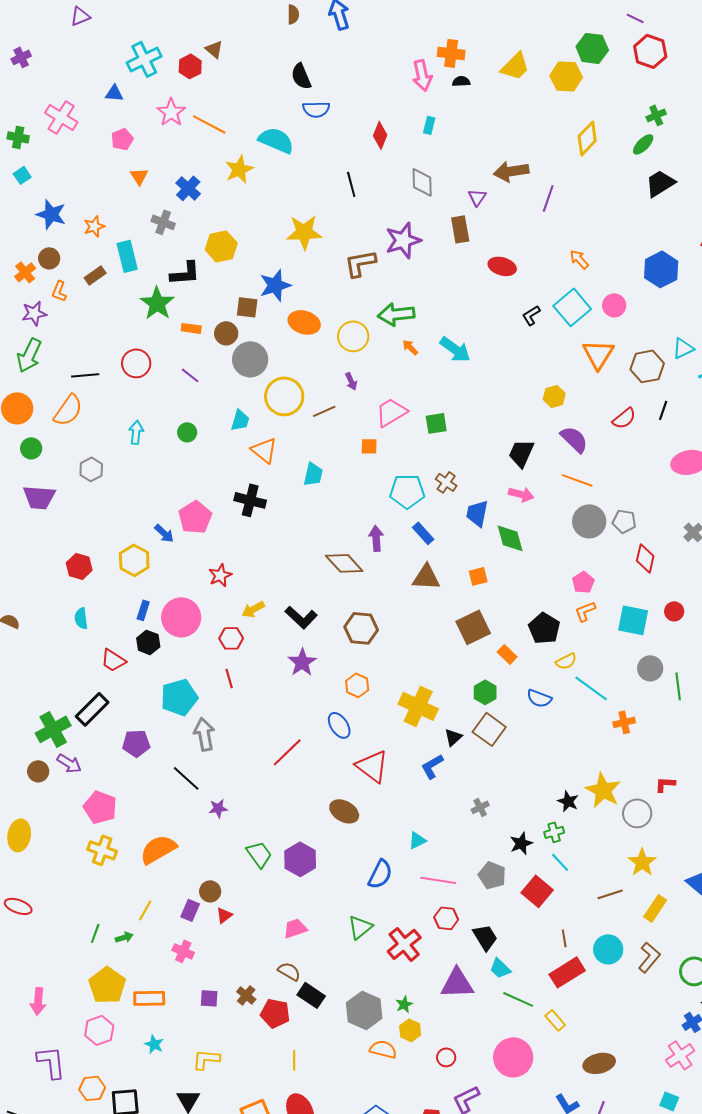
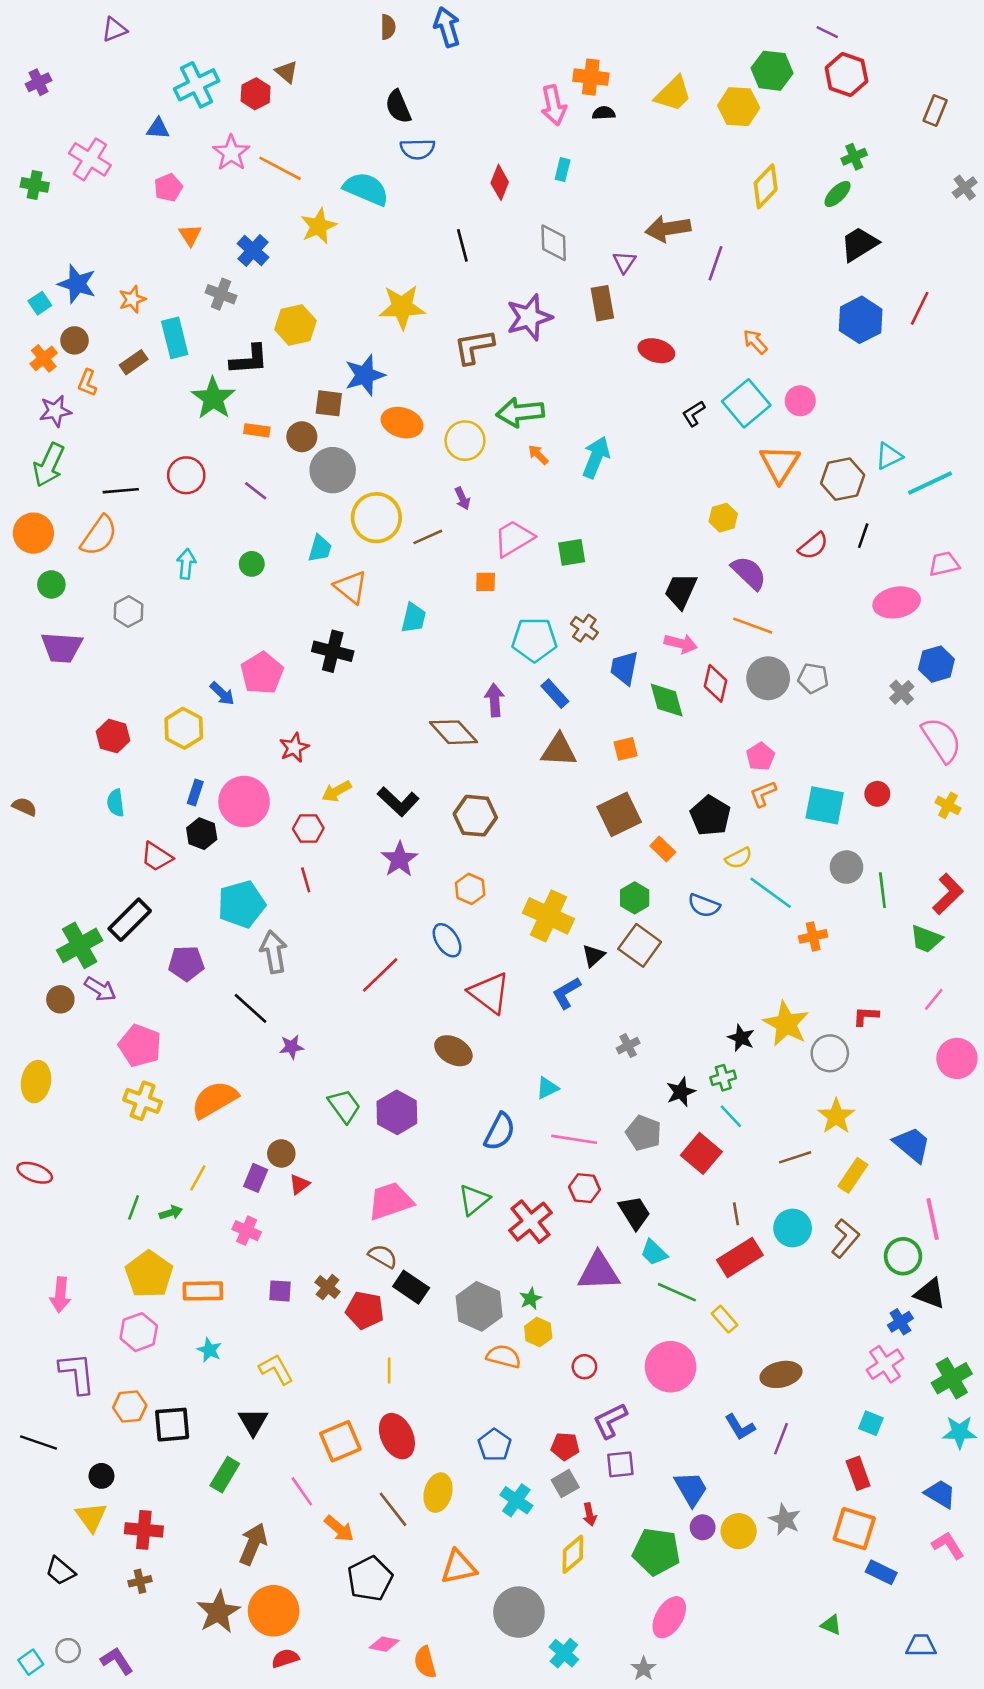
cyan square: (22, 175) -> (40, 303), moved
blue hexagon: (661, 269) -> (861, 320), moved
cyan arrow: (455, 349) -> (596, 457), turned -104
red diamond: (645, 558) -> (715, 683), moved
pink trapezoid: (295, 928) -> (390, 1201), size x1.5
yellow L-shape: (206, 1059) -> (276, 1369), turned 56

